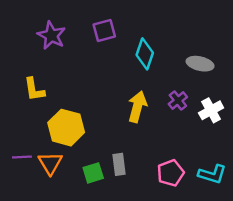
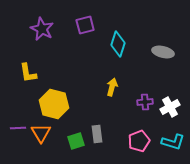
purple cross: (178, 100) -> (145, 102), moved, turned 35
yellow arrow: (137, 107) -> (112, 87), size x0.7
white cross: (211, 110) -> (170, 107), moved

